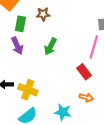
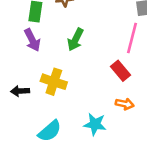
yellow cross: (28, 90) -> (54, 82), moved

